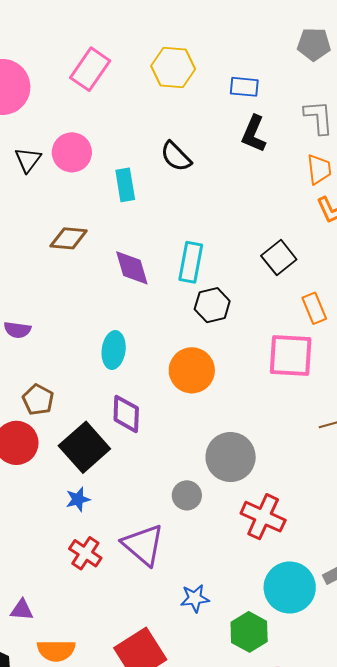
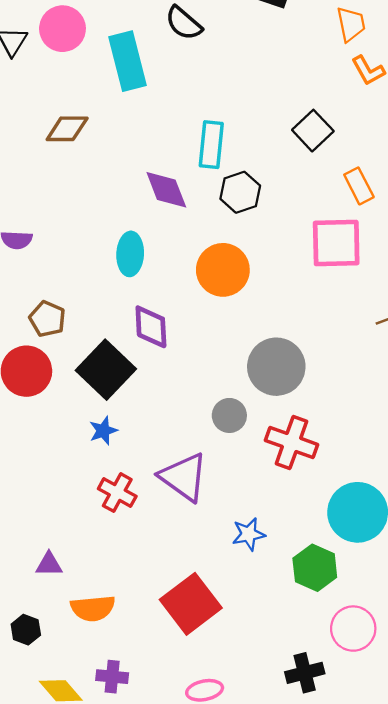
cyan rectangle: (125, 185) -> (127, 61), size x1.5
purple diamond: (132, 268) -> (166, 190), moved
red cross: (263, 517) -> (292, 442), moved

